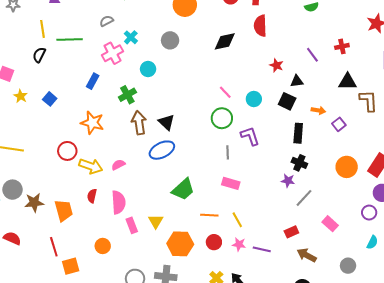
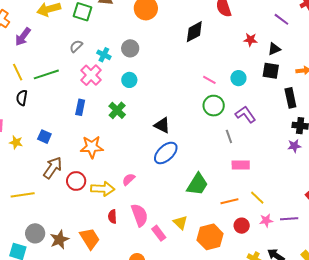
gray circle: (170, 40) -> (130, 48), moved
brown arrow: (139, 123) -> (53, 168), moved, turned 60

